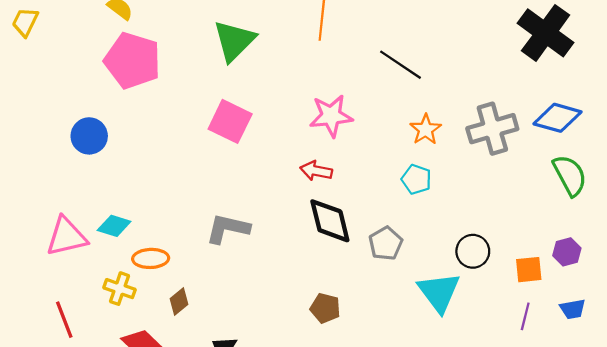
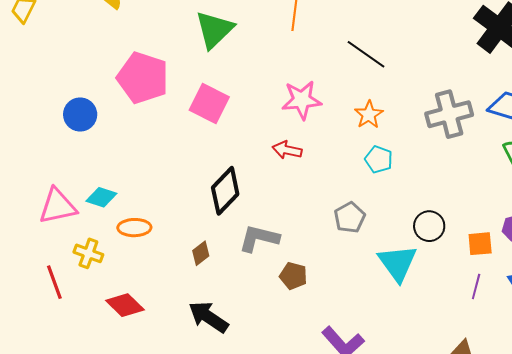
pink pentagon: (133, 61) -> (143, 78), moved
orange star: (426, 129) -> (369, 115), moved
black diamond: (330, 221) -> (225, 191), moved, turned 57
gray L-shape: (228, 229) -> (259, 238), moved
yellow cross: (120, 289) -> (88, 253), moved
brown diamond: (179, 302) -> (201, 253), moved

